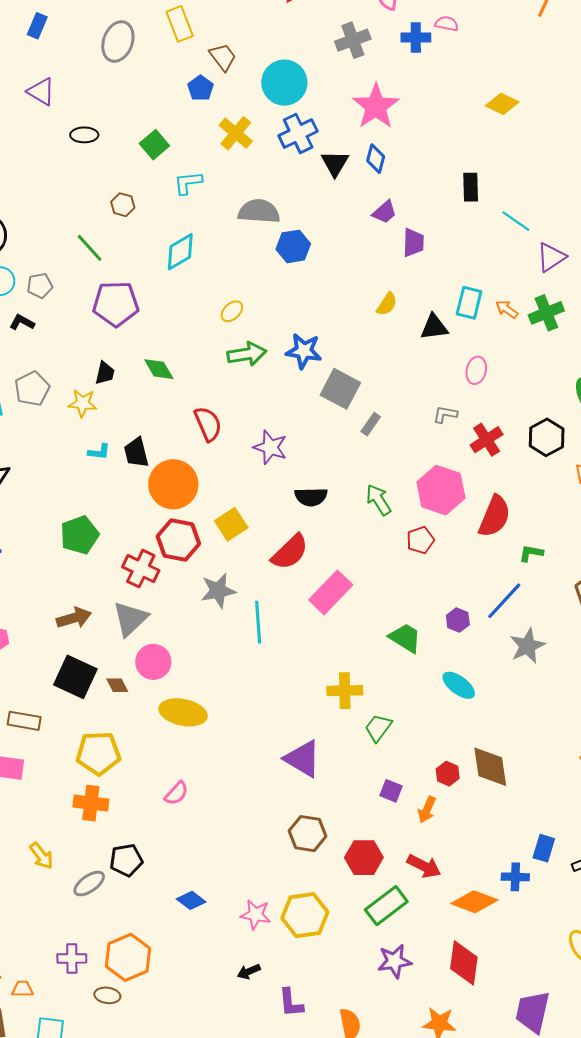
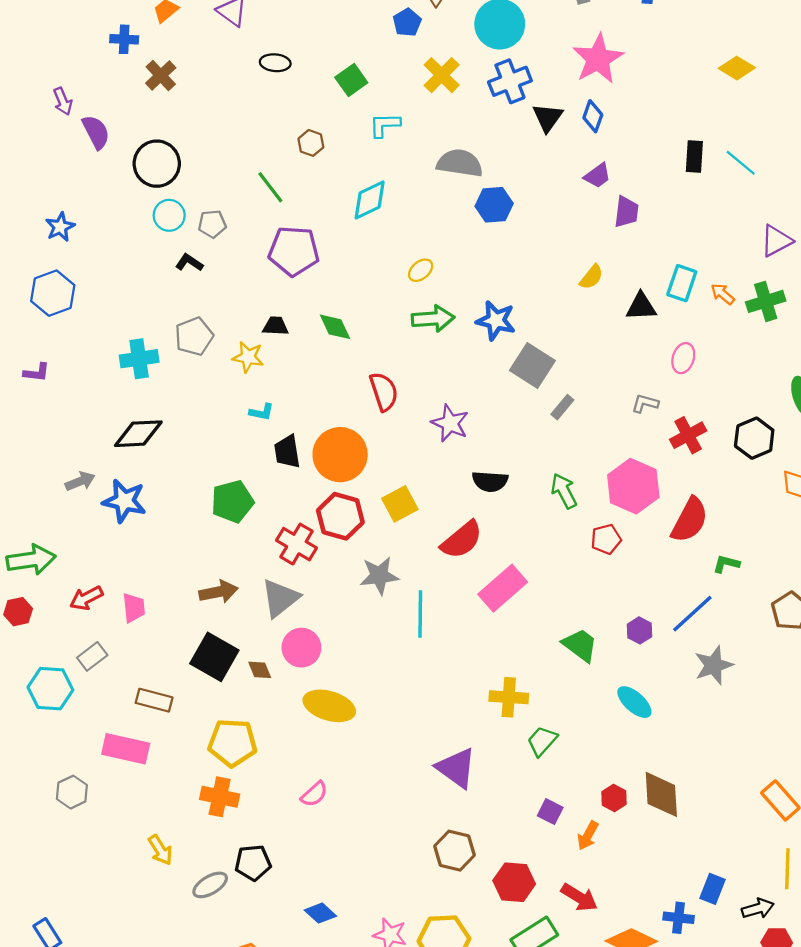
cyan line: (516, 221) -> (741, 163), moved
black trapezoid: (105, 373) -> (275, 326), turned -105
black trapezoid: (136, 453) -> (287, 452), moved

